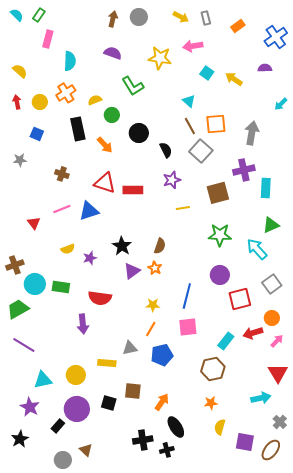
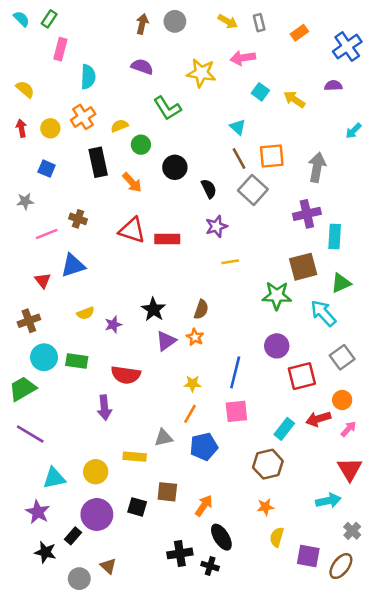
brown square: (218, 193) -> (303, 267), moved
pink line: (62, 209) -> (47, 234), moved
blue triangle: (89, 211) -> (73, 265), moved
brown cross: (15, 265) -> (29, 321), moved
black star: (20, 439) -> (45, 552), moved, turned -30
black cross: (167, 450) -> (210, 566), turned 32

